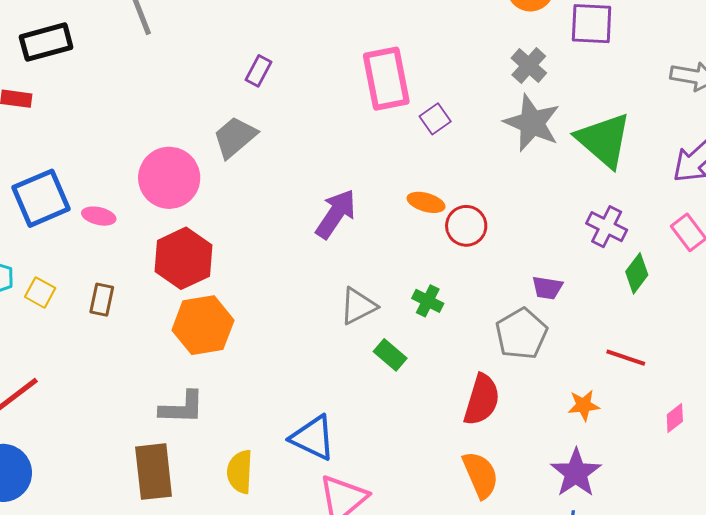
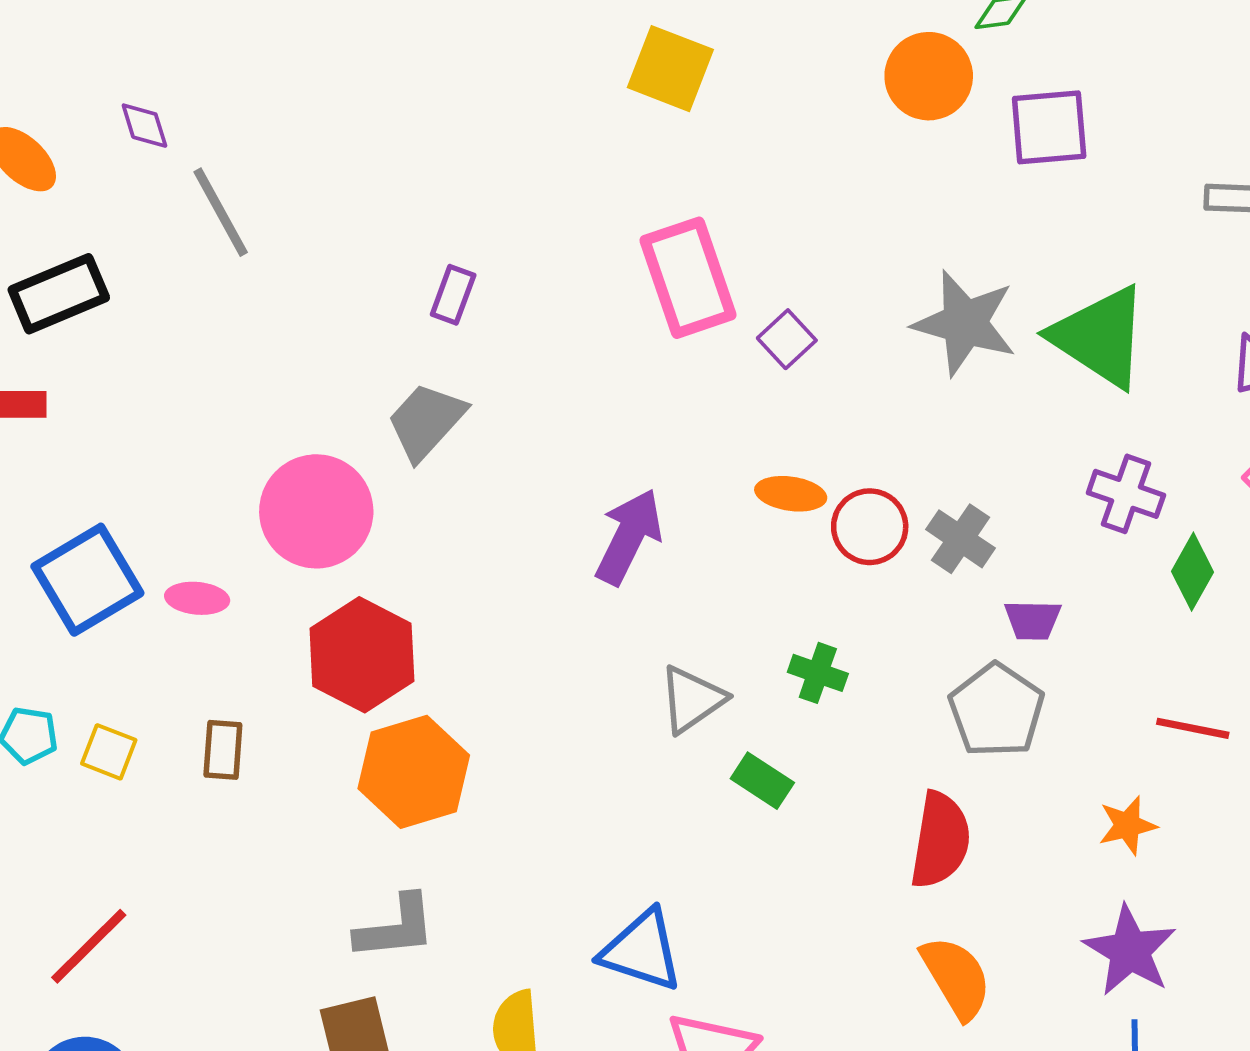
gray cross: (529, 65) -> (961, 539), moved

